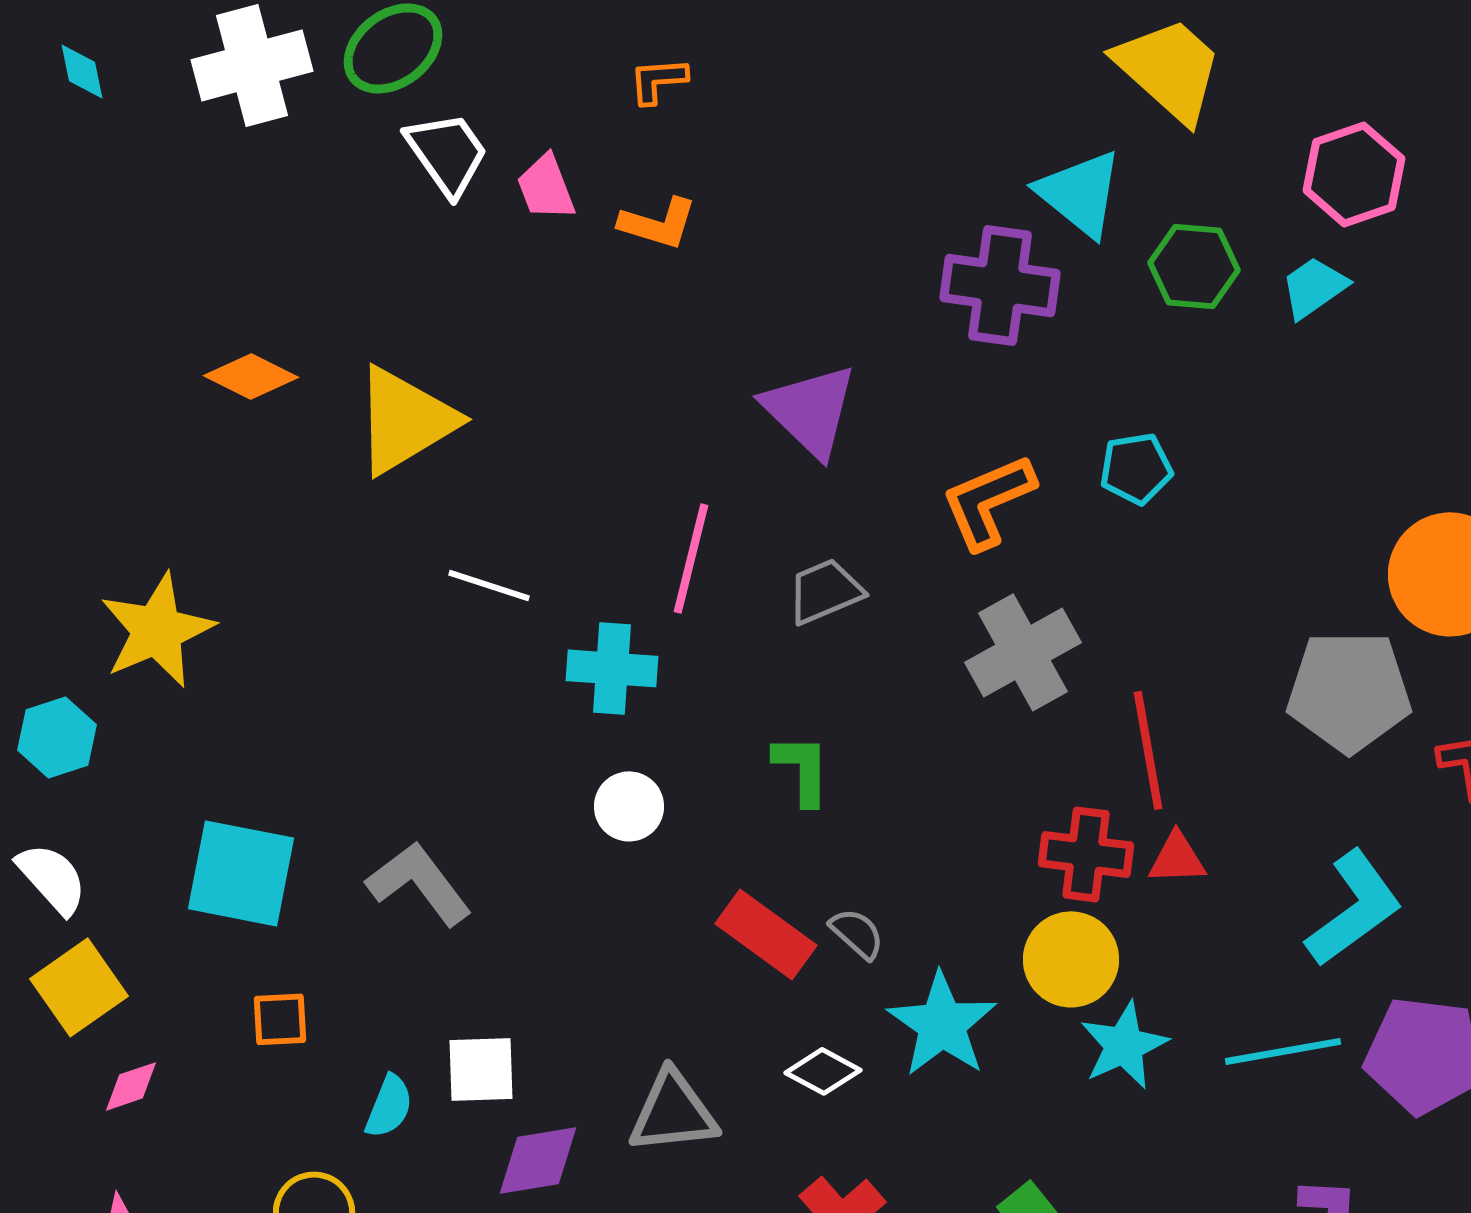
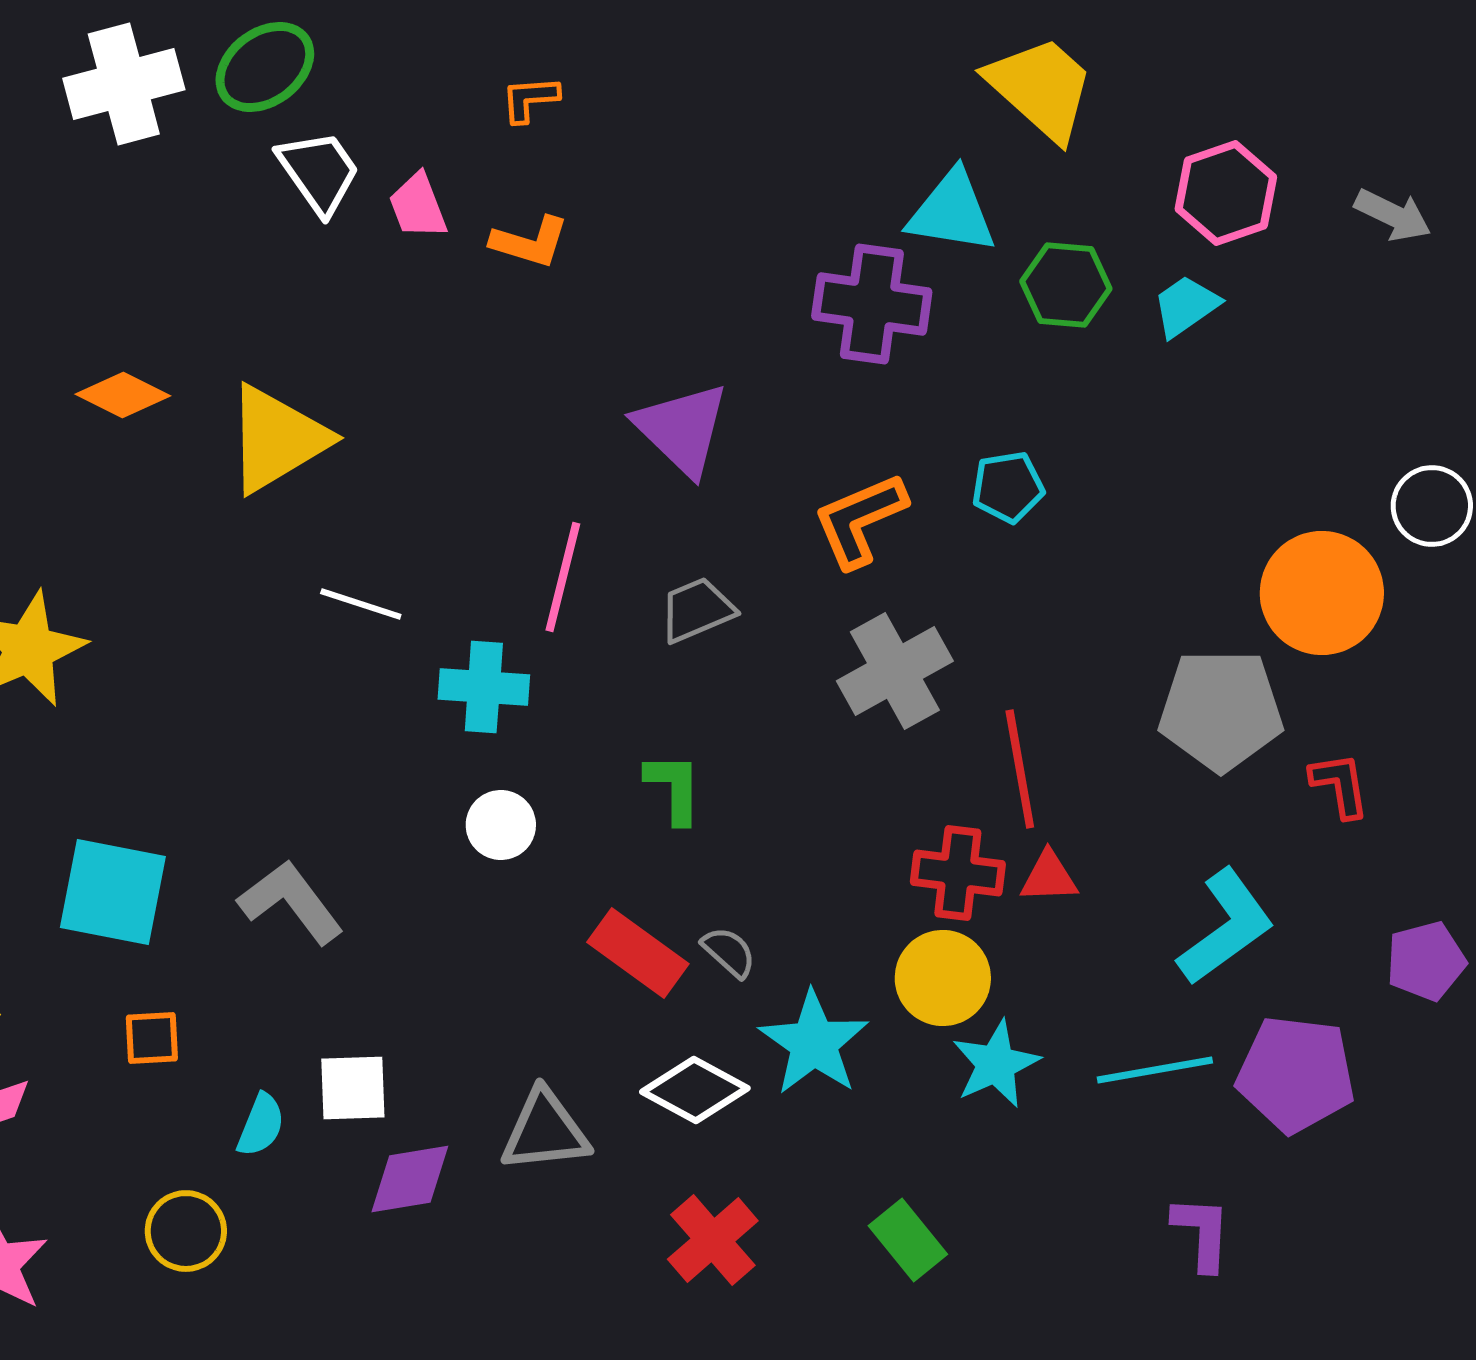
cyan triangle: (1080, 193) -> (952, 212), turned -30
white diamond: (823, 1071) -> (695, 1090), size x1.4

